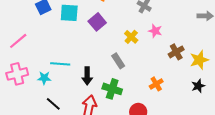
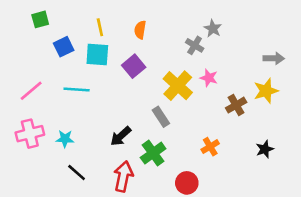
yellow cross: (131, 37) -> (178, 86), size x1.6
yellow star: (199, 60) -> (266, 91), moved
cyan line: (60, 64) -> (77, 90), moved
black arrow: (87, 76) -> (121, 136), turned 48
green cross: (112, 89) -> (153, 153), turned 36

